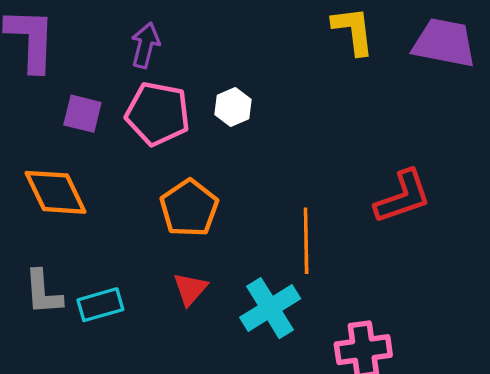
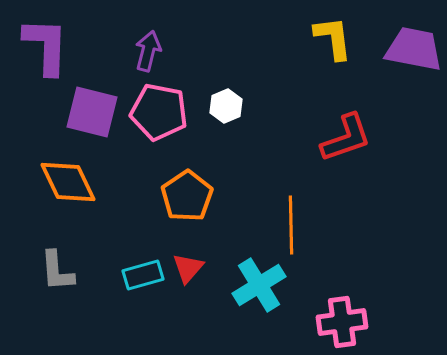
purple square: (82, 114) -> (92, 112), size x1.5
red L-shape: (403, 197) -> (346, 138), moved
cyan rectangle: (100, 305) -> (143, 275), moved

